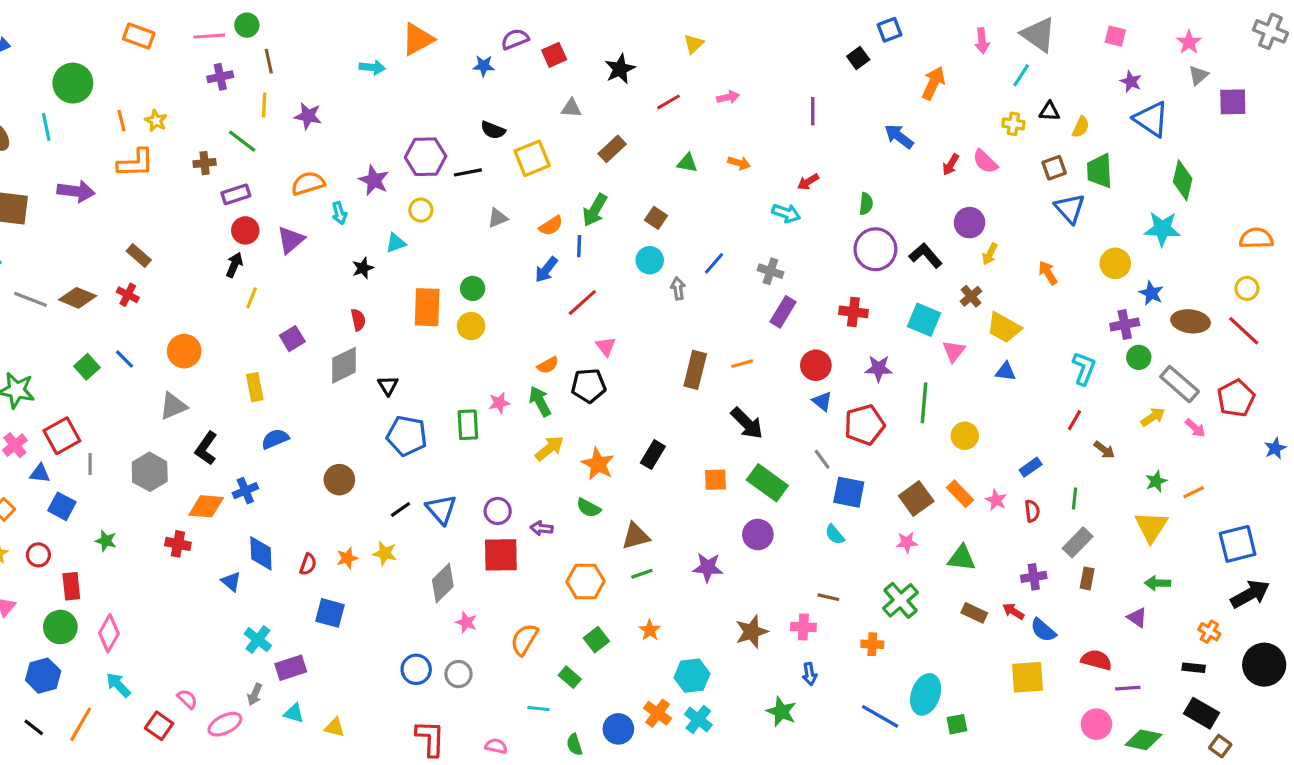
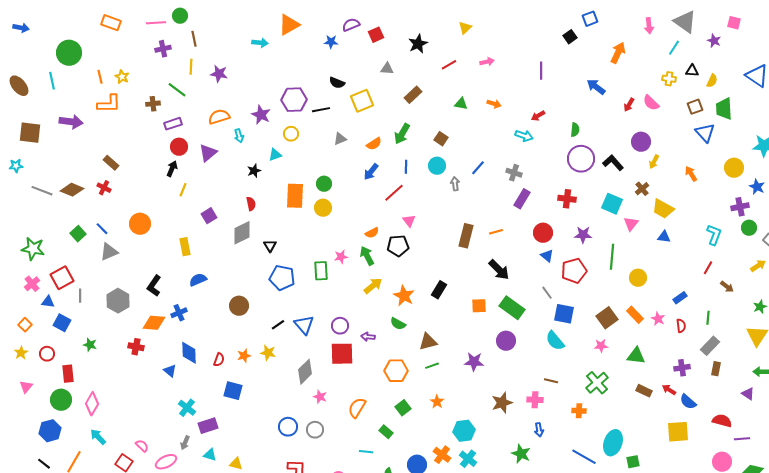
purple star: (1131, 82) -> (714, 41), moved
blue line: (579, 246) -> (406, 167), moved
gray triangle: (173, 406) -> (109, 252), moved
cyan semicircle: (835, 535) -> (555, 341), size x1.5

